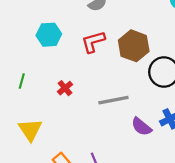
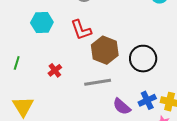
red L-shape: (93, 42) -> (81, 30), turned -95
brown hexagon: (134, 46) -> (105, 50), moved

